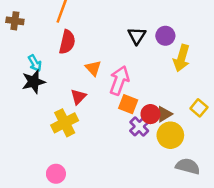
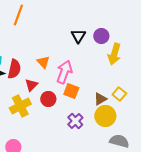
red semicircle: (67, 42) -> (14, 69), moved
yellow square: (199, 108) -> (119, 94), moved
red circle: (150, 114) -> (48, 99), moved
purple cross: (139, 127) -> (75, 121), moved

